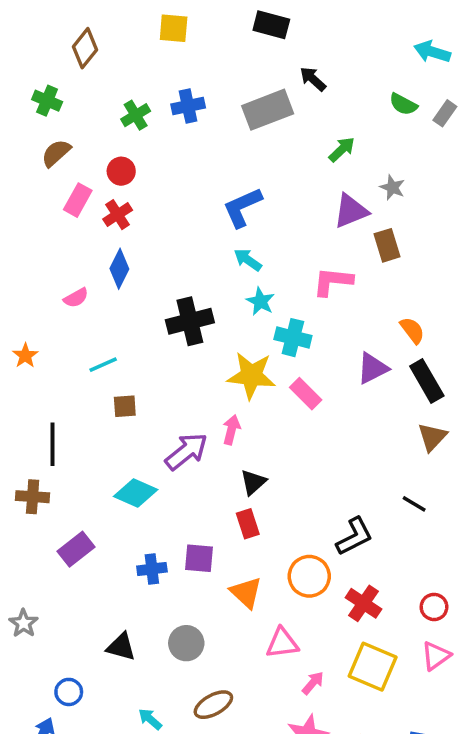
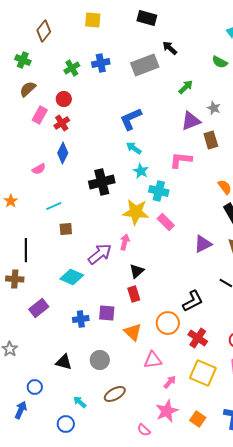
purple triangle: (373, 368) -> (203, 244), moved

